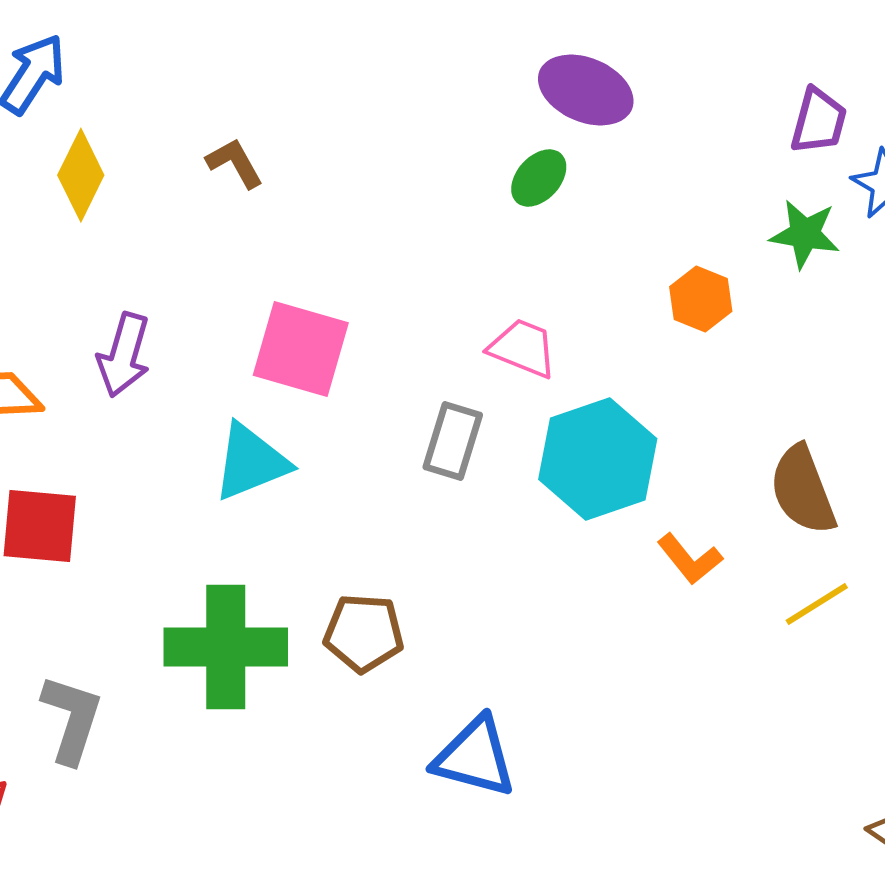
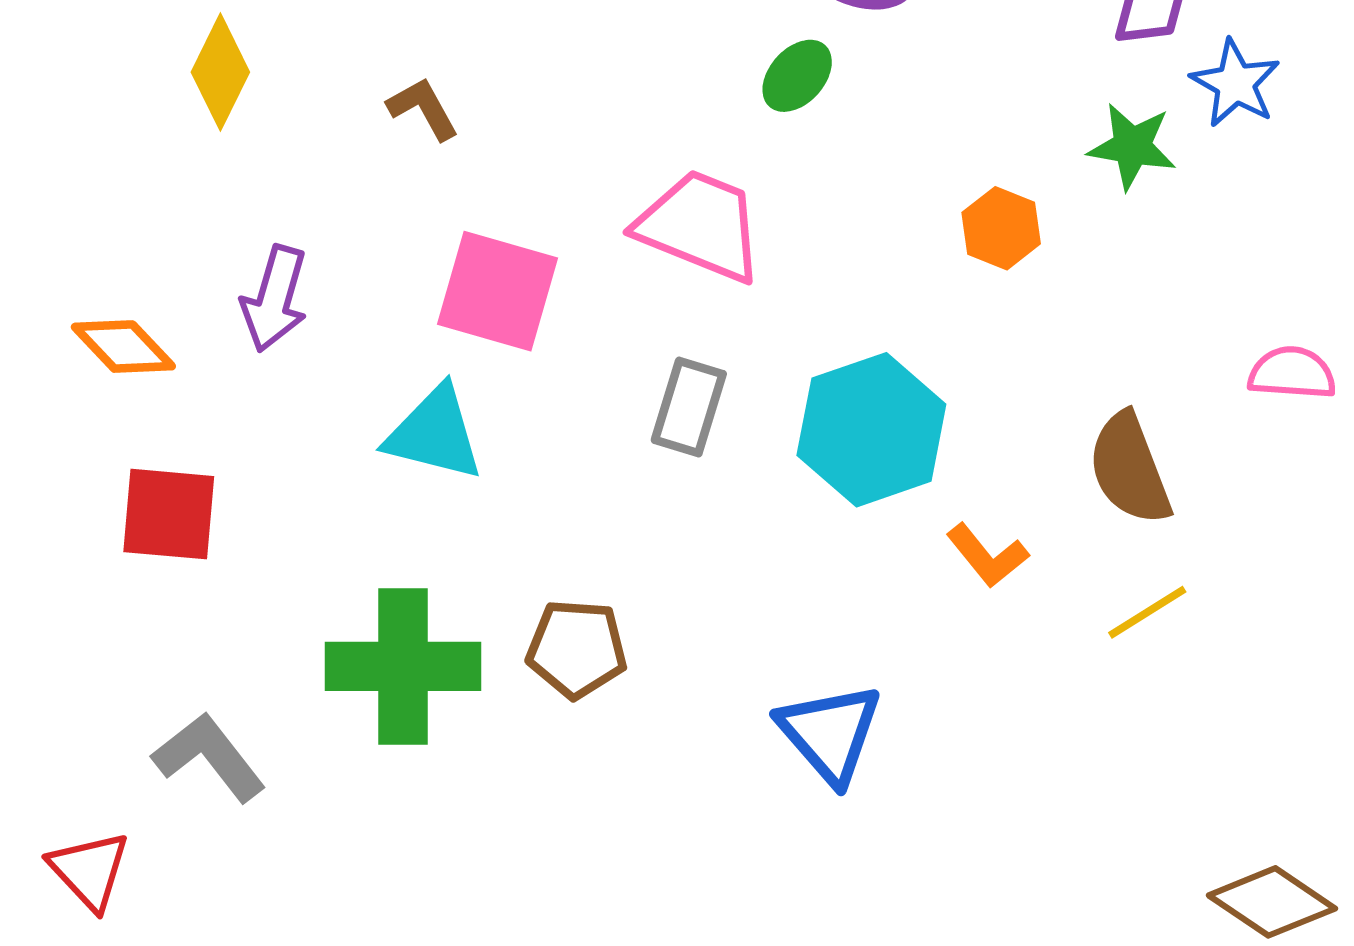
brown L-shape: (235, 163) -> (423, 109), moved
pink trapezoid: (523, 348) -> (700, 226), moved, size x1.5
cyan triangle: (251, 462) -> (434, 433), turned 36
gray L-shape: (72, 719) -> (209, 757), turned -56
blue triangle: (475, 757) -> (830, 733), moved, turned 34

